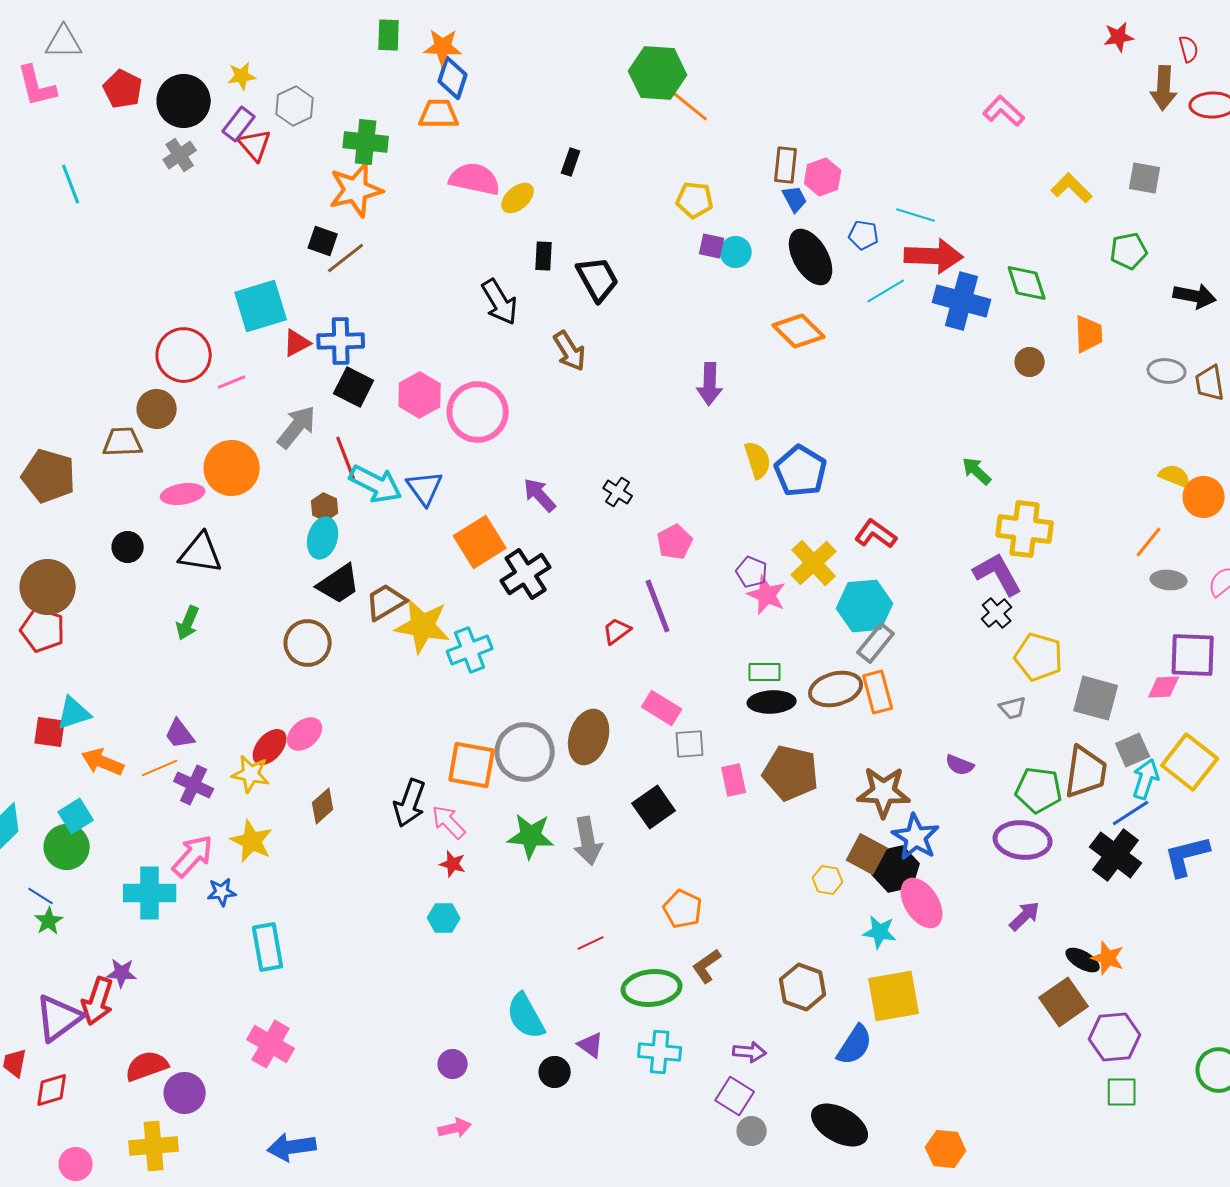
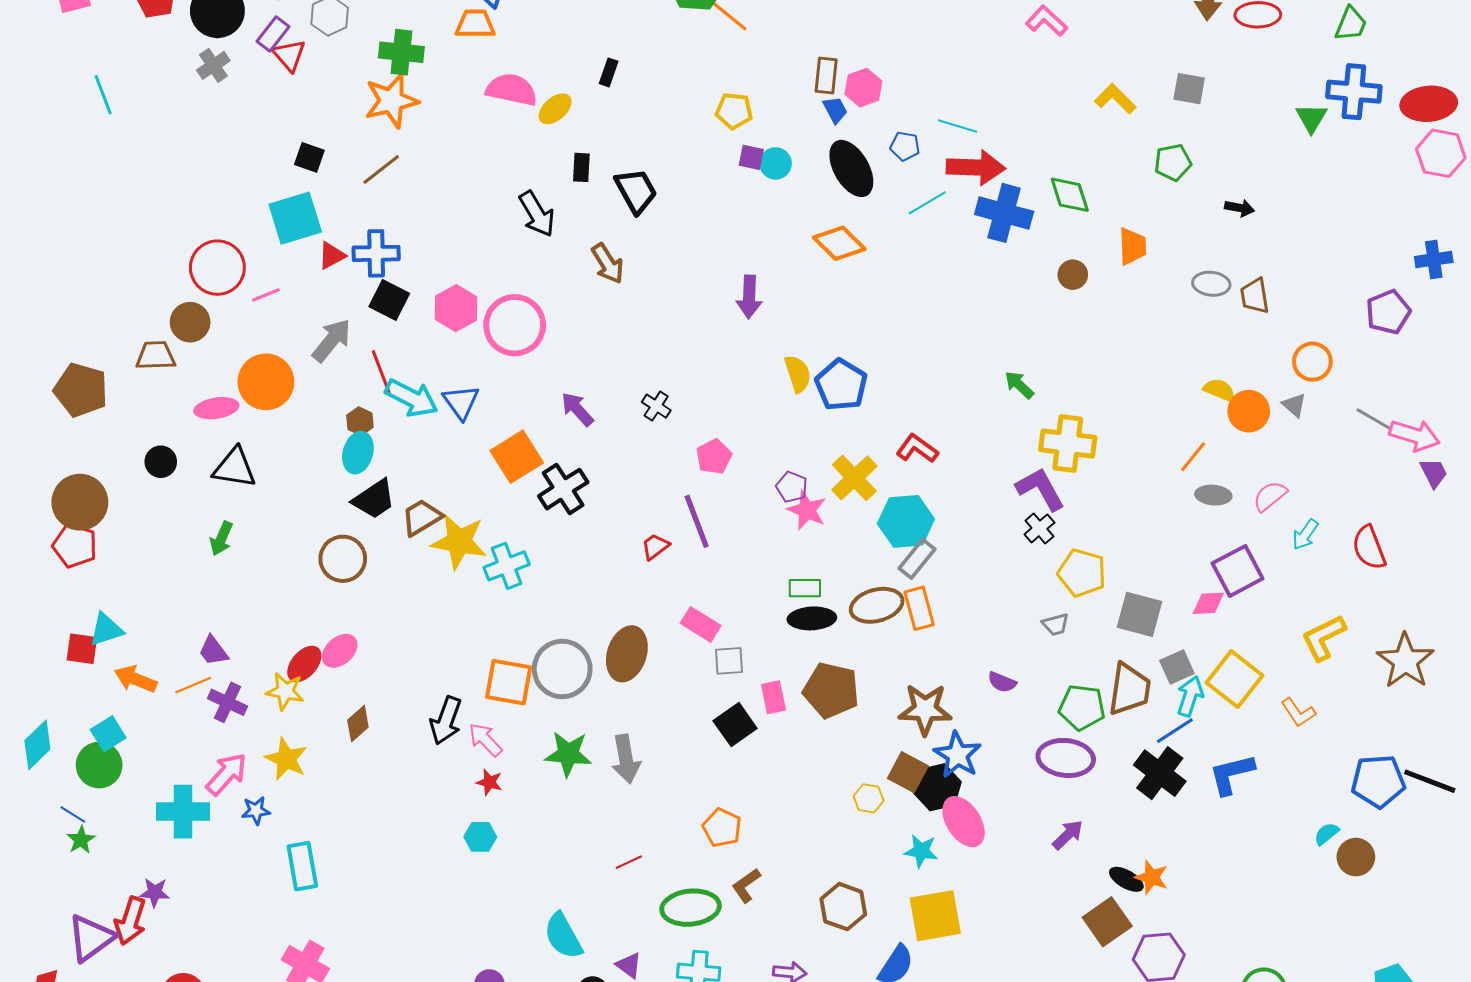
black square: (323, 241) -> (309, 157), moved
black arrow: (1195, 296) -> (1240, 208), size x0.7
purple square: (1193, 655) -> (1238, 571), turned -30
black square: (654, 807) -> (735, 725), moved

